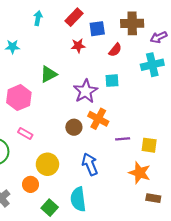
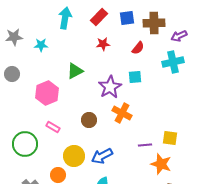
cyan arrow: (38, 18) -> (65, 18), size x1.5
blue square: (97, 29) -> (127, 18), moved
brown circle: (74, 127) -> (89, 120), moved
purple line: (123, 139) -> (145, 145), moved
blue arrow: (90, 164) -> (102, 156), moved, turned -95

